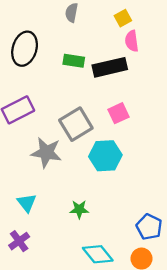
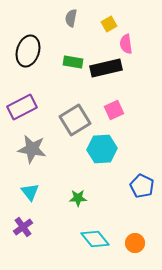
yellow square: (123, 18) -> (109, 24), moved
gray star: (46, 153) -> (32, 149), moved
blue pentagon: (149, 227) -> (142, 186), moved

